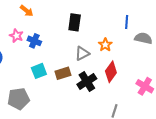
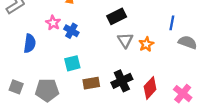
black rectangle: (75, 22) -> (117, 16), turned 48
gray triangle: (82, 53) -> (125, 40), moved, turned -42
red diamond: (111, 72) -> (150, 88), moved
brown rectangle: (63, 73) -> (91, 83), moved

